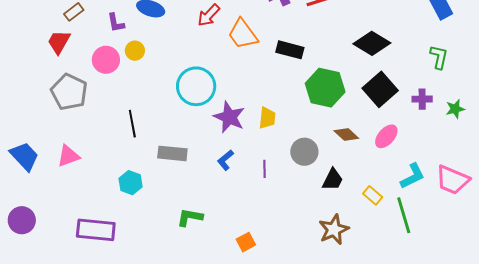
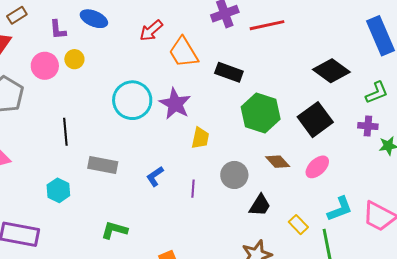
black diamond: (372, 43) -> (331, 71), moved
green L-shape: (439, 57) -> (377, 93), turned 50
purple cross: (422, 99) -> (368, 126), moved
purple star: (229, 117) -> (175, 104), moved

